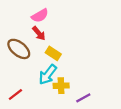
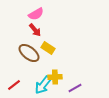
brown ellipse: (19, 49) -> (29, 53), moved
cyan arrow: (48, 75) -> (43, 85), moved

